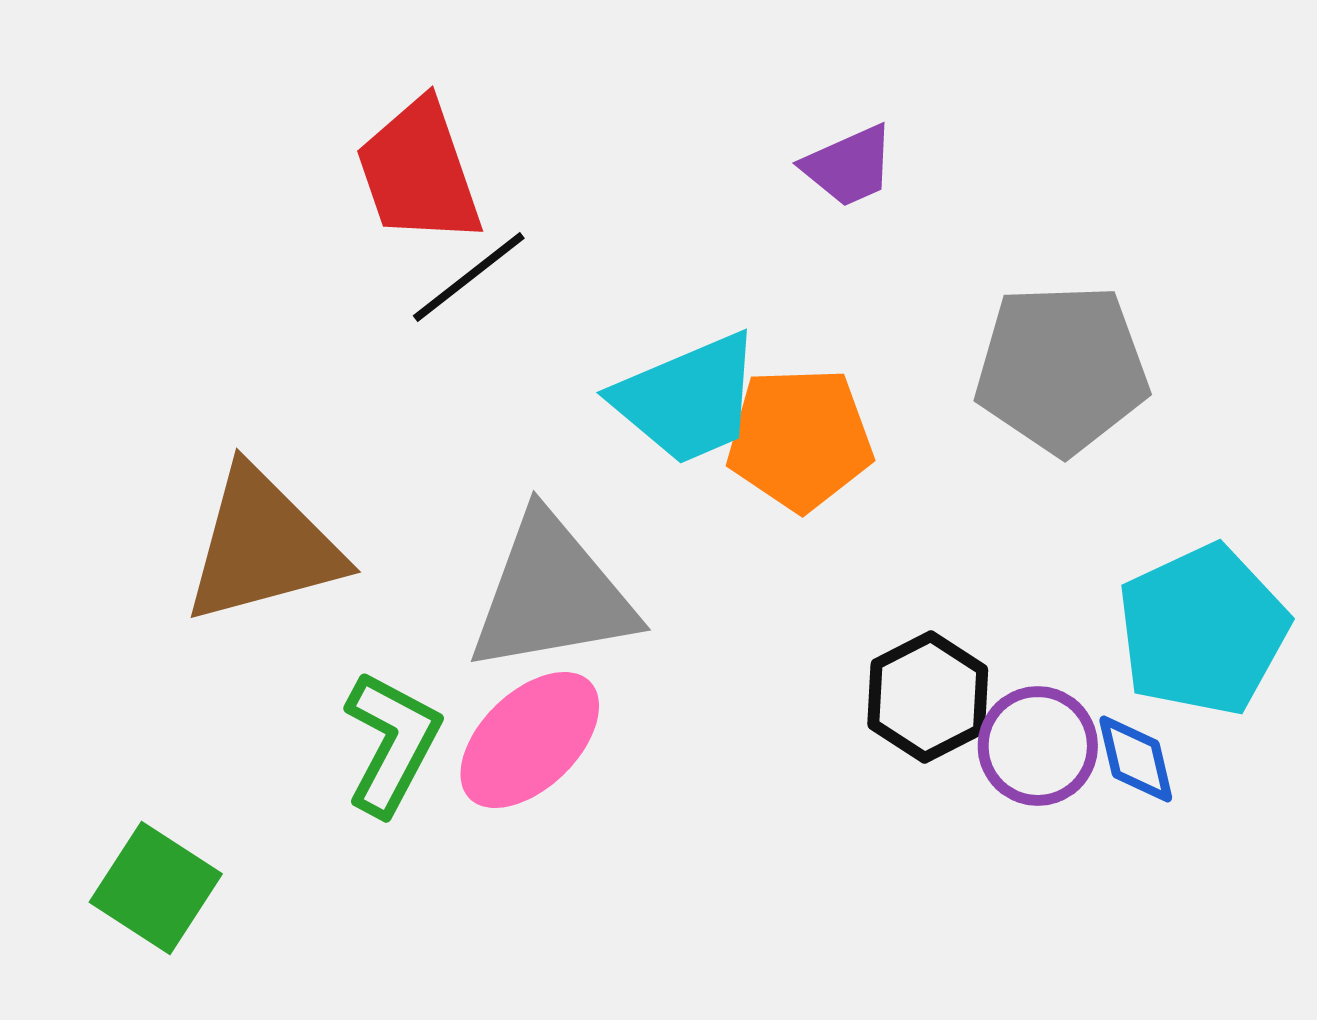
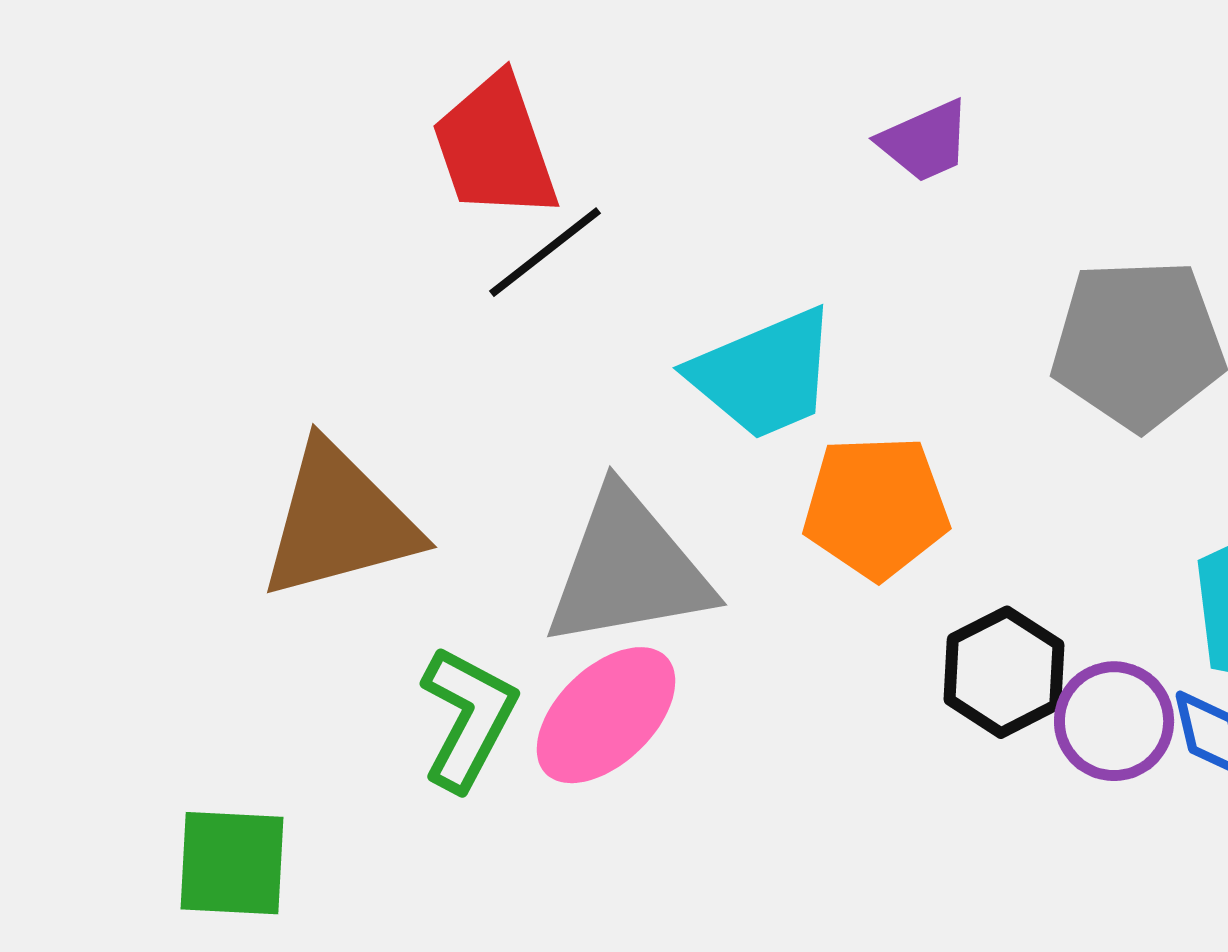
orange pentagon: (800, 439) -> (876, 507), moved
green square: (156, 888) -> (232, 863), turned -30

